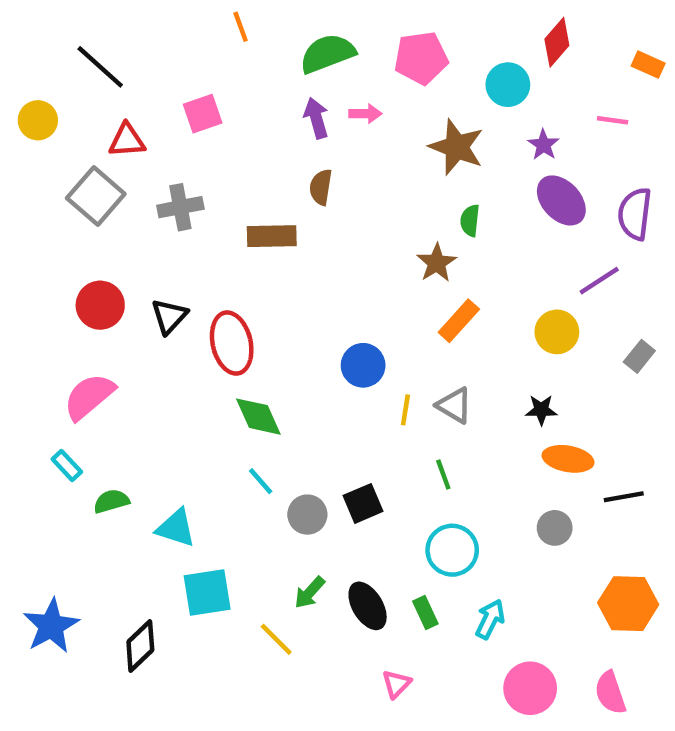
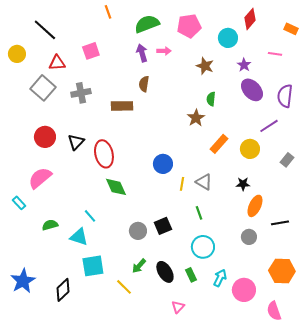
brown star: (457, 147) -> (205, 66), size x0.7
orange rectangle: (459, 321) -> (219, 144), moved
orange ellipse: (568, 459) -> (255, 206), turned -75
cyan rectangle: (67, 466) -> (19, 203), moved
cyan line: (261, 481) -> (90, 216), moved
pink circle: (530, 688) -> (244, 290), moved

